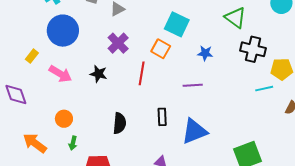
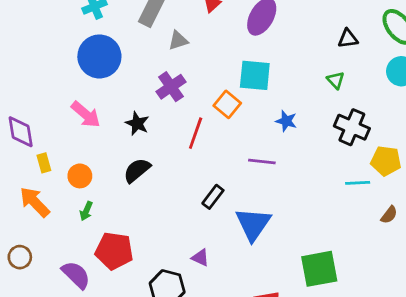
green triangle: (235, 18) -> (336, 80), size x0.6
cyan square: (177, 24) -> (255, 75), turned -30
yellow rectangle: (32, 56) -> (44, 163), moved, turned -64
black rectangle: (162, 117) -> (213, 197), turned 30
black semicircle: (120, 123) -> (137, 170), moved, turned -145
blue triangle: (194, 131) -> (253, 224), turned -44

